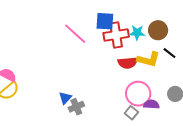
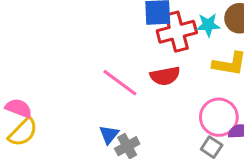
pink line: (75, 34) -> (120, 83), moved
red semicircle: (128, 63) -> (165, 76), moved

